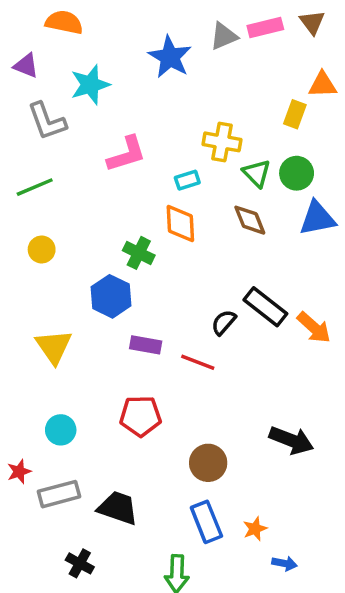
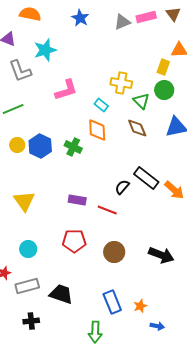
blue star: (170, 57) -> (80, 18), moved, size x0.7
green circle: (297, 173) -> (164, 90), moved
cyan rectangle: (187, 180) -> (101, 105), turned 56
blue hexagon: (111, 296) -> (40, 146), moved
brown circle: (208, 463) -> (114, 252), moved
black cross: (80, 563) -> (31, 321), moved, turned -35

